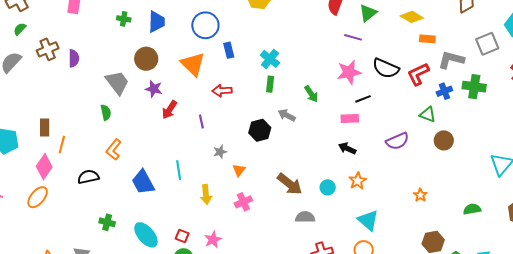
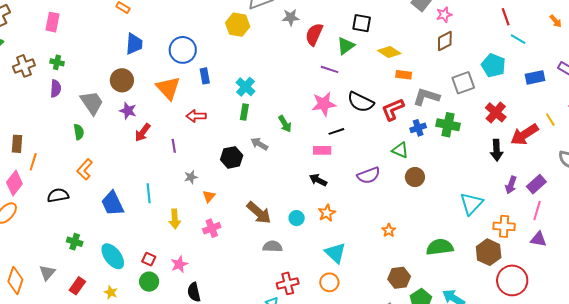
green cross: (124, 19) -> (57, 62), moved
purple semicircle: (74, 58) -> (56, 88), moved
green semicircle: (472, 209) -> (440, 247), size x1.5

